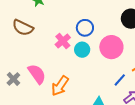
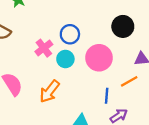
blue line: (120, 80) -> (107, 96), turned -40
orange arrow: (60, 86) -> (50, 91), moved

